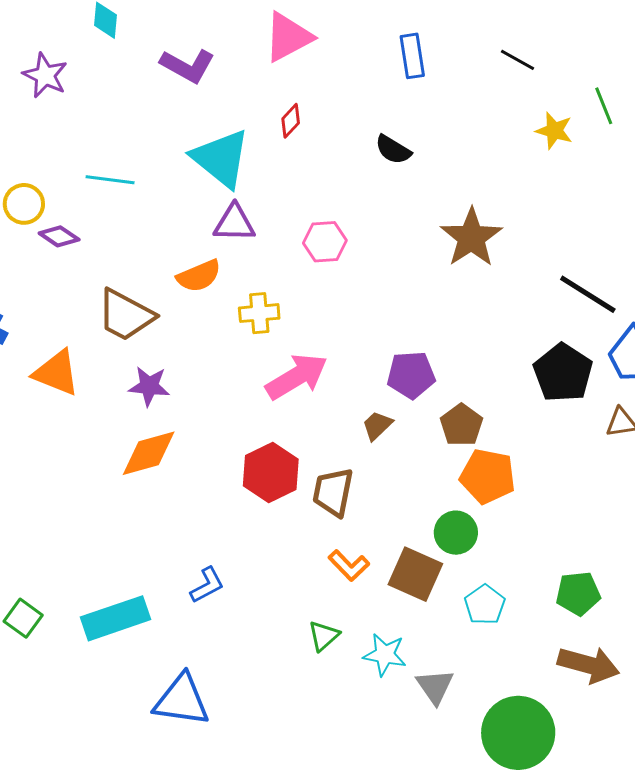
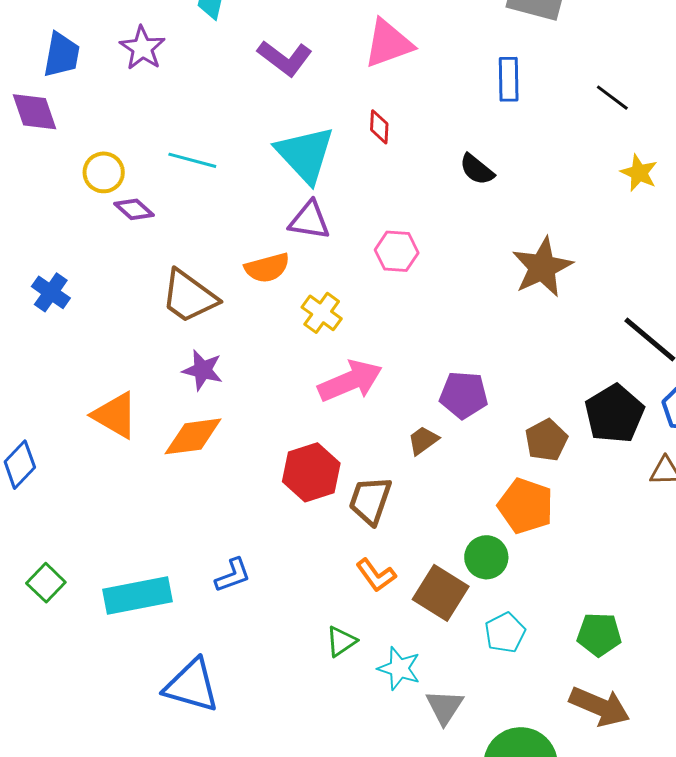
red diamond: (291, 121) -> (379, 127), turned -48
yellow cross: (259, 313) -> (322, 313), turned 33
orange triangle: (56, 373) -> (115, 415), moved
brown pentagon: (461, 425) -> (546, 440), moved

